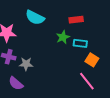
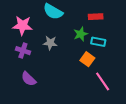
orange square: (92, 60) -> (87, 59), moved
gray star: (26, 64) -> (50, 43), moved

